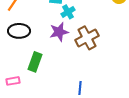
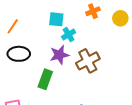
green rectangle: (35, 62) -> (45, 79), moved

